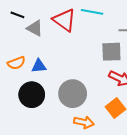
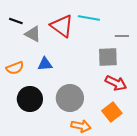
blue triangle: (39, 66) -> (45, 64), moved

